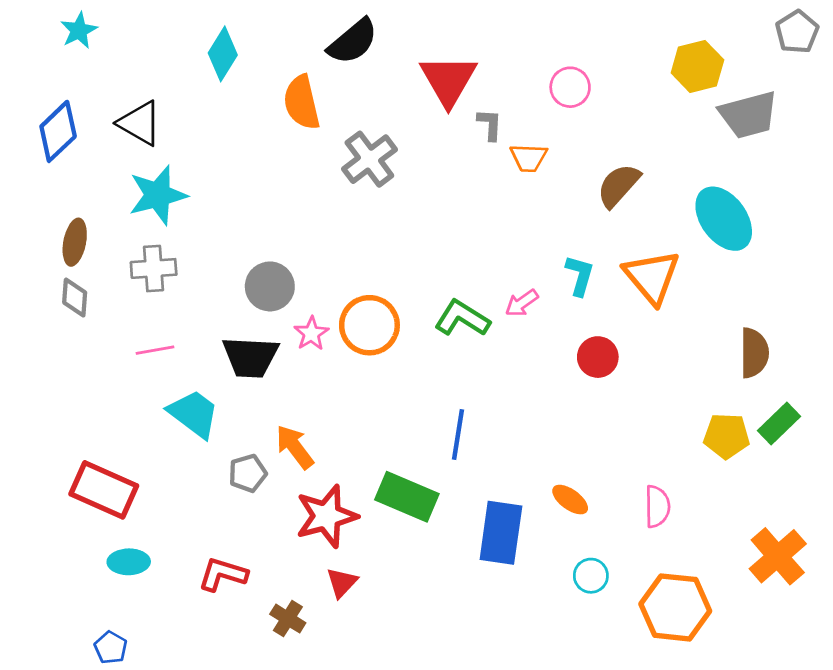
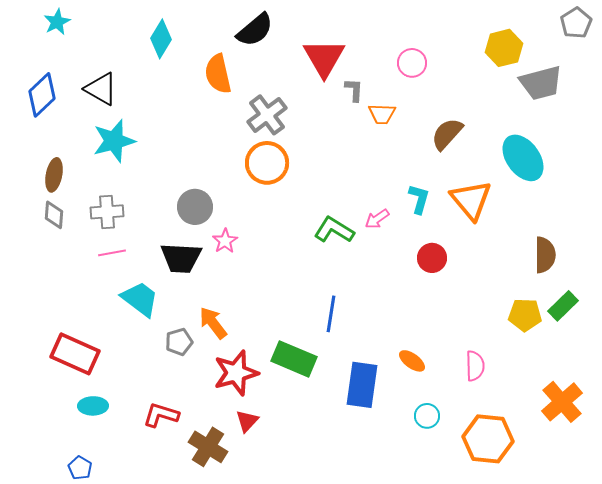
gray cross: (154, 268) -> (107, 212), moved
orange circle: (369, 325) -> (267, 163), moved
brown cross: (288, 619) -> (208, 447), size x1.5

